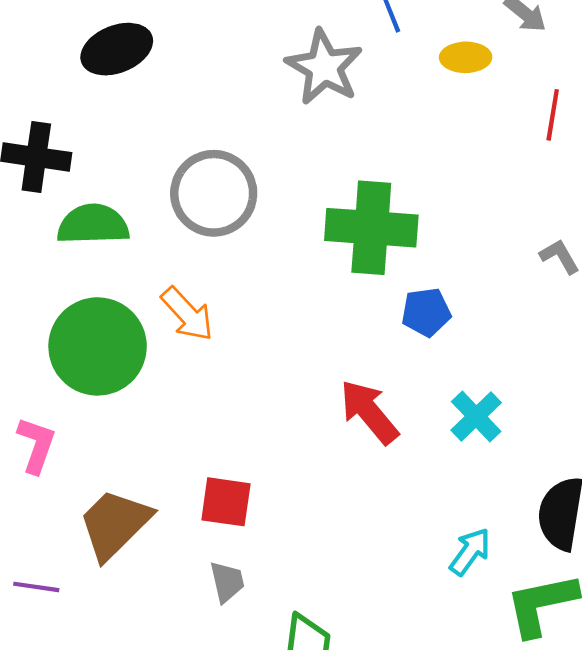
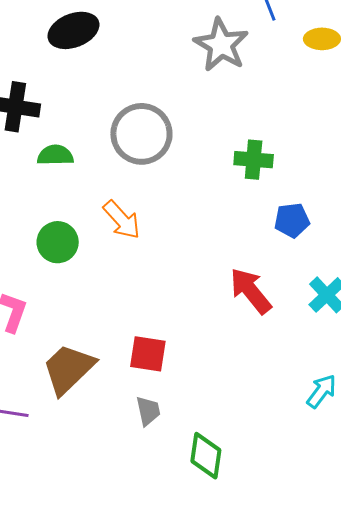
green semicircle: (93, 224) -> (55, 155), size x0.7
green cross: (371, 228) -> (254, 160), size x0.6
green circle: (98, 346) -> (58, 242), size x0.6

